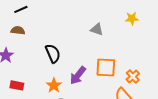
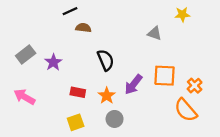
yellow star: (132, 18) -> (182, 14), moved
brown semicircle: (18, 30) -> (83, 28), moved
red rectangle: (17, 85) -> (78, 92), moved

